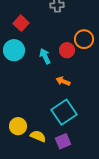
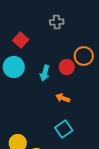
cyan arrow: (45, 56) -> (45, 73), turned -140
cyan square: (64, 112) -> (64, 129), size x0.7

